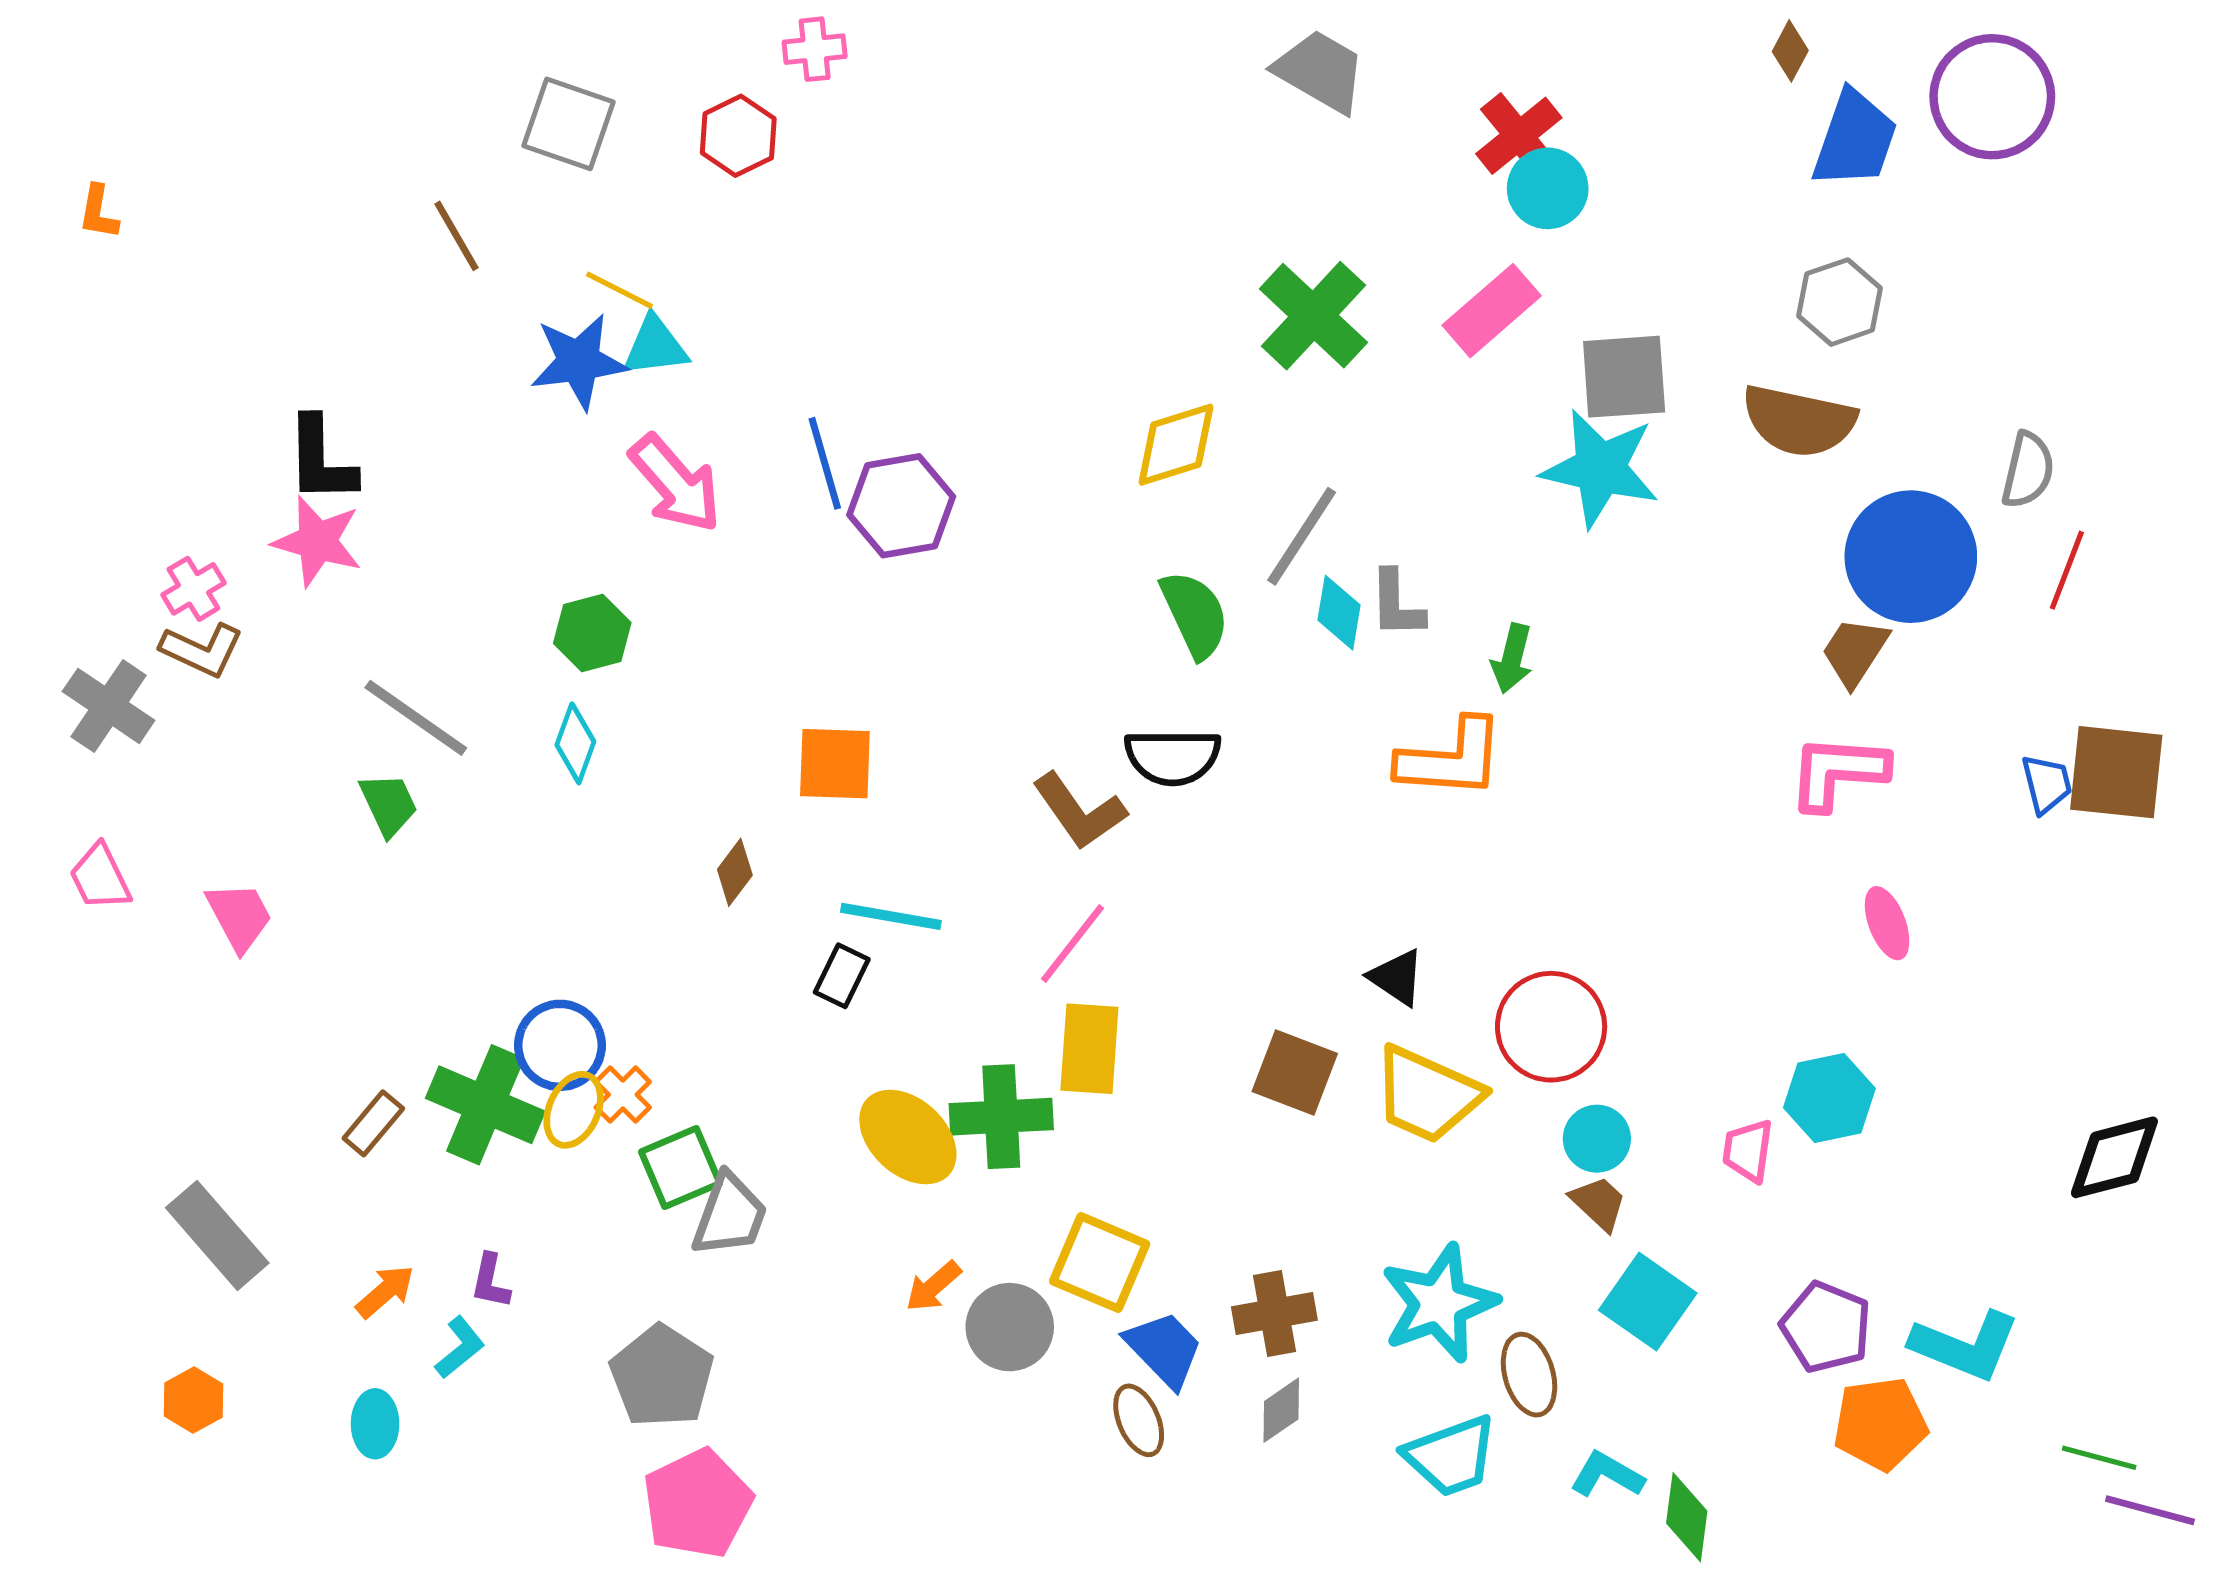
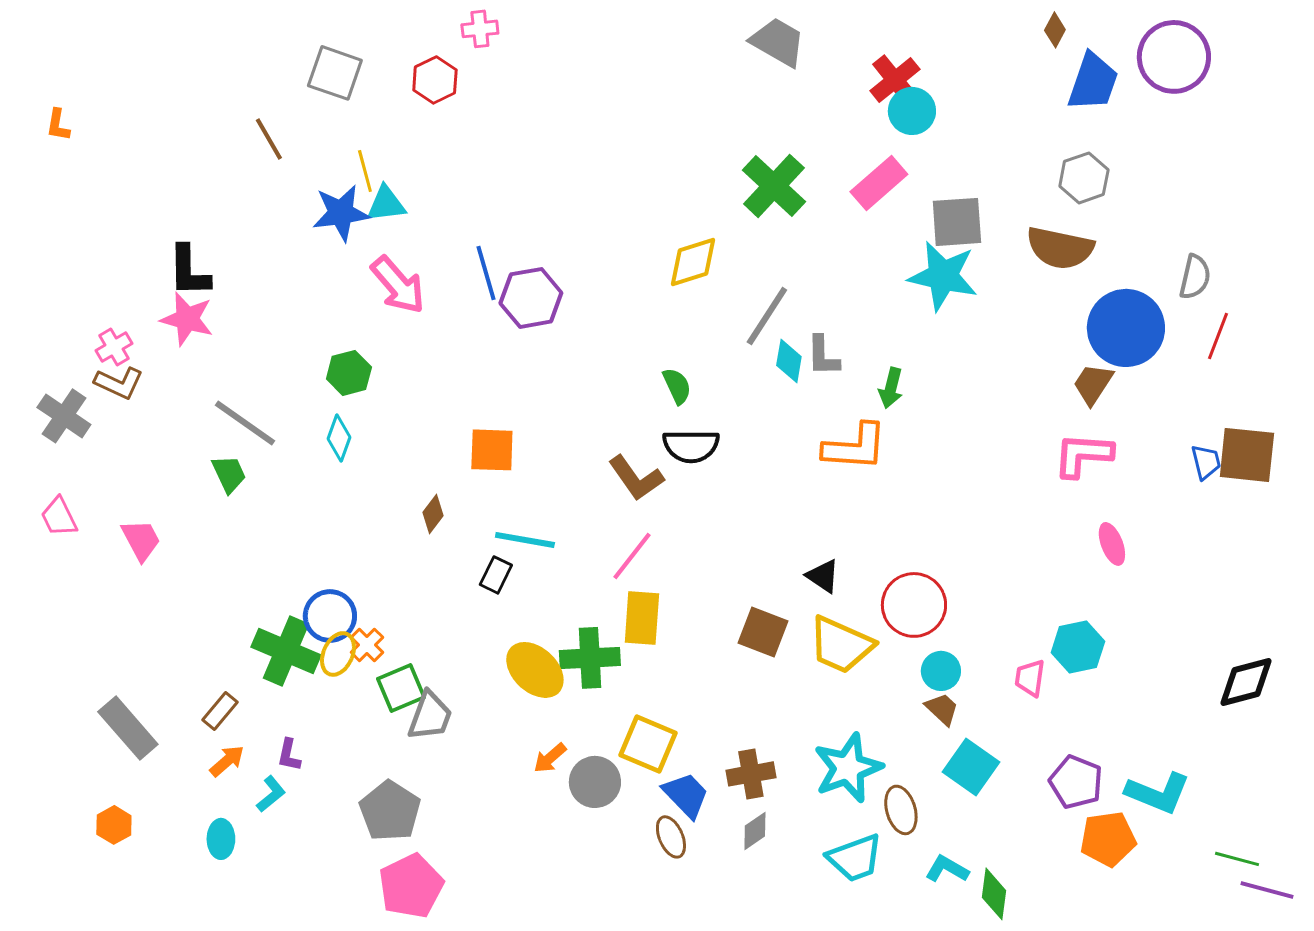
yellow line: (619, 290) -> (365, 171), turned 48
green semicircle: (1195, 614) -> (677, 386), moved, size x0.7
brown rectangle: (373, 1123) -> (220, 711), moved

